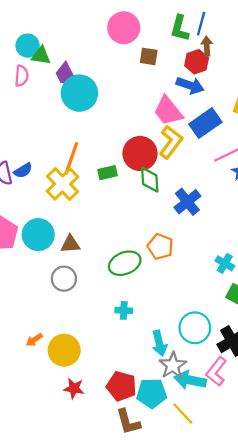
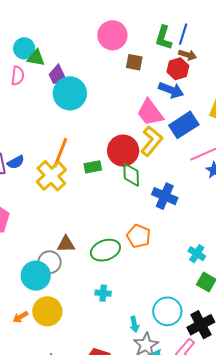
brown arrow: (207, 46) -> (188, 55), turned 108
blue cross: (187, 202) -> (165, 196), turned -30
cyan circle: (38, 235) -> (36, 276), moved
brown triangle: (70, 244) -> (66, 244), moved
cyan arrow: (159, 343) -> (134, 324), size x0.7
yellow circle: (64, 350) -> (47, 311), moved

